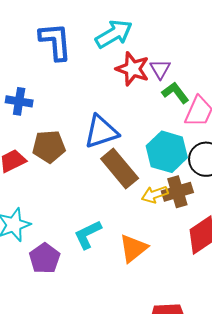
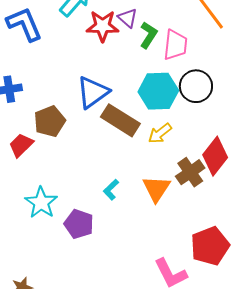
green L-shape: (175, 93) -> (148, 35), turned 88
brown cross: (177, 192) -> (190, 172), moved
cyan L-shape: (88, 235) -> (111, 190), size x0.7

